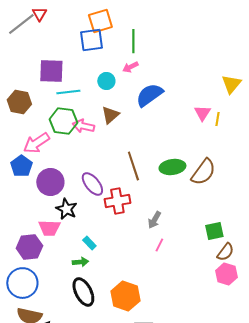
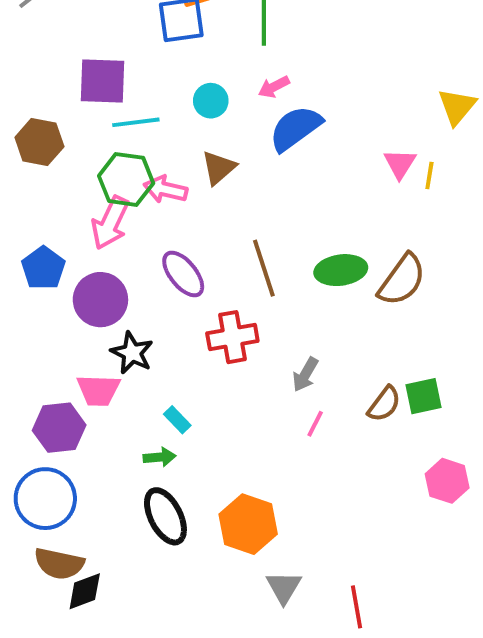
pink arrow: (130, 67) -> (274, 87), moved
pink arrow: (36, 143) -> (110, 223), moved, turned -32
purple ellipse: (92, 184) -> (183, 274), moved
brown semicircle: (225, 252) -> (384, 404), moved

